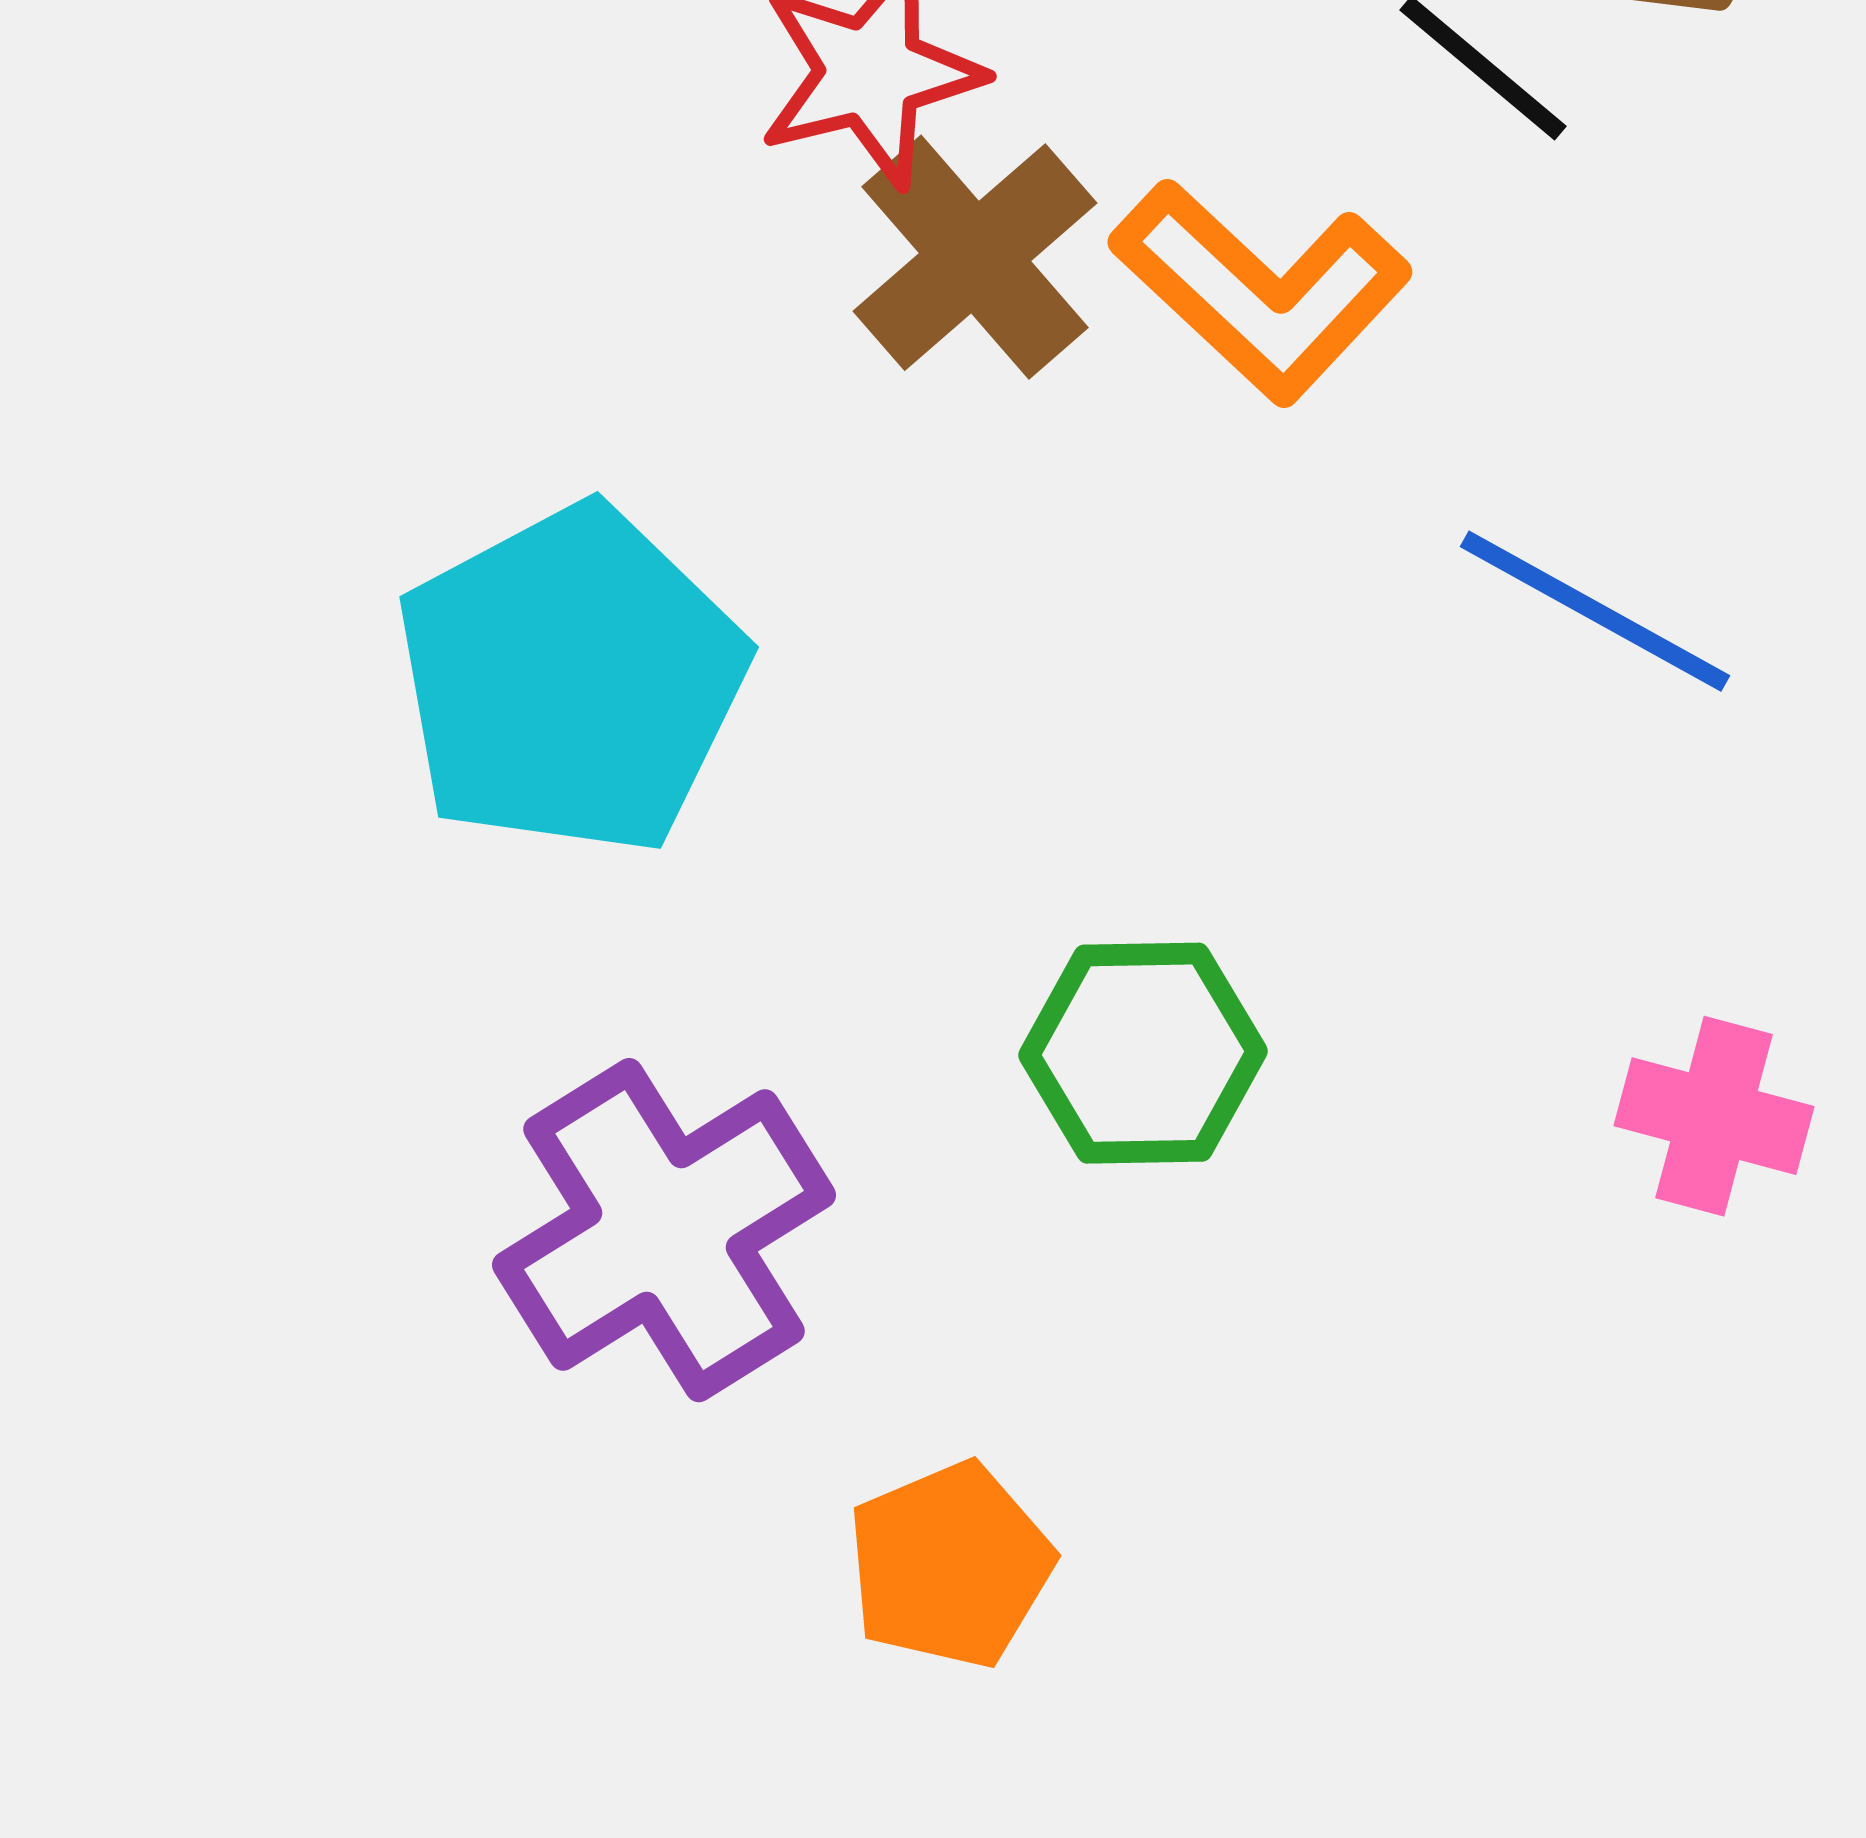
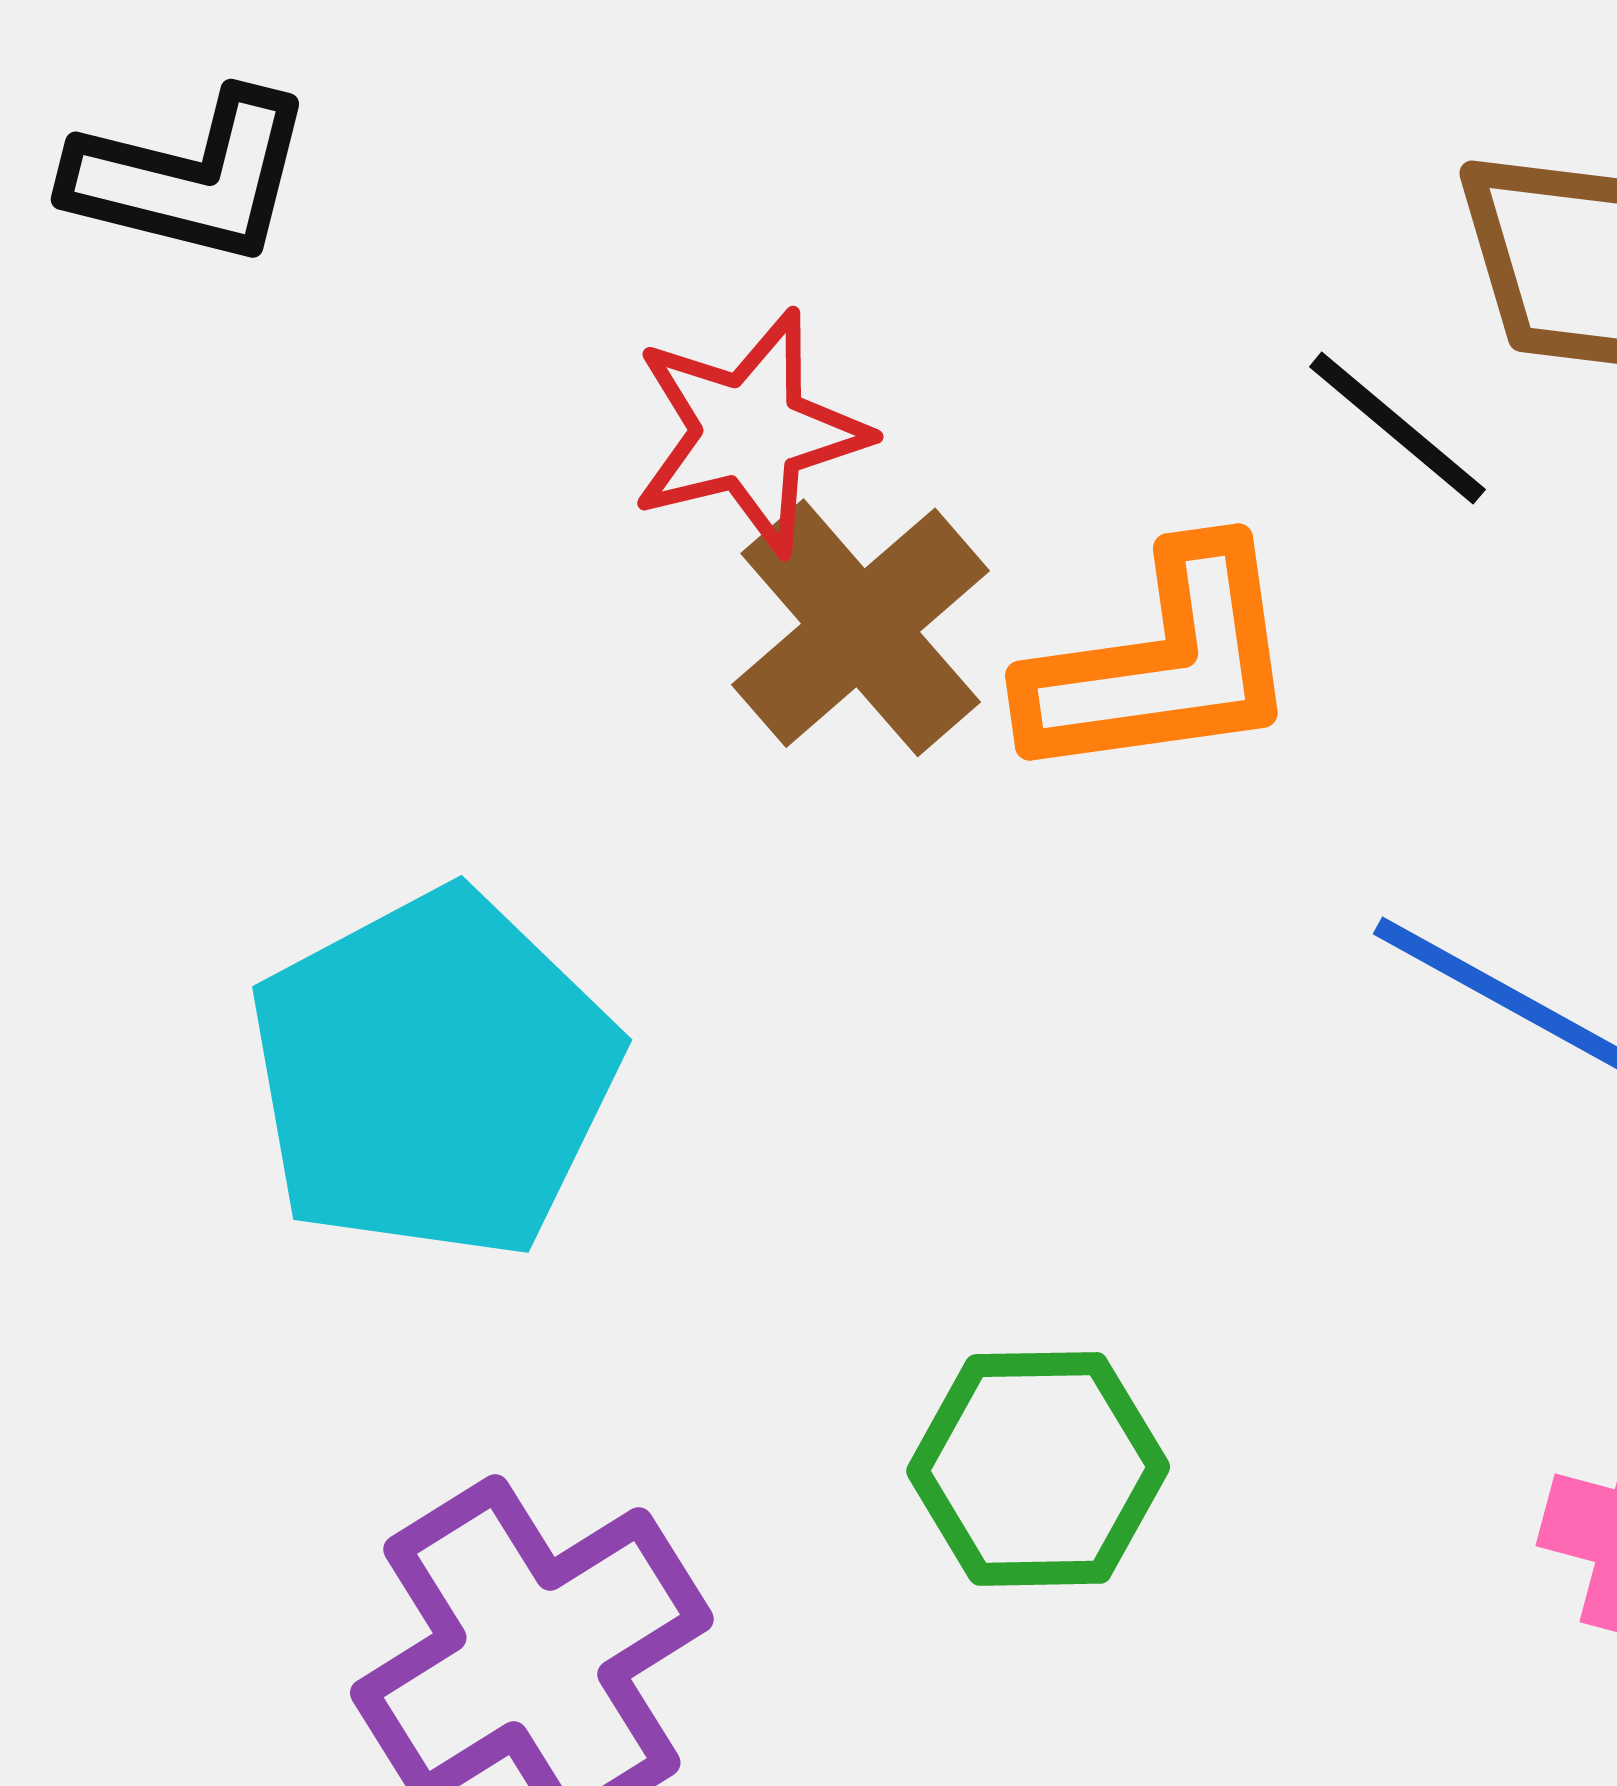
orange L-shape: (1261, 291) -> (1163, 664), turned -51

